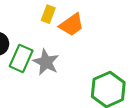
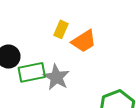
green rectangle: (21, 58) -> (32, 72), turned 52

